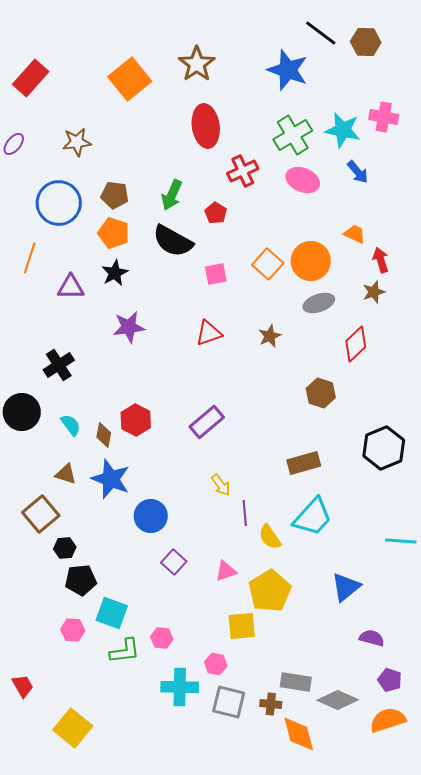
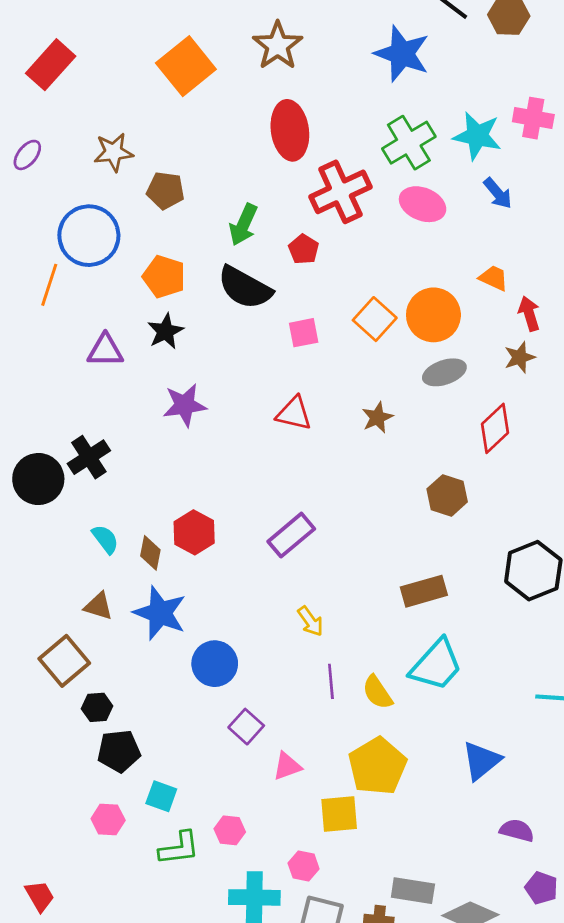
red cross: (243, 171) -> (340, 192), size x1.4
brown pentagon: (115, 195) -> (165, 190), moved
orange line: (30, 258) -> (49, 285), moved
red triangle: (209, 333) -> (294, 413), turned 32
black circle: (22, 412) -> (38, 479), moved
purple line: (245, 513) -> (331, 681), moved
pink triangle: (226, 571) -> (287, 766), moved
cyan square: (112, 613) -> (161, 796), size x0.7

